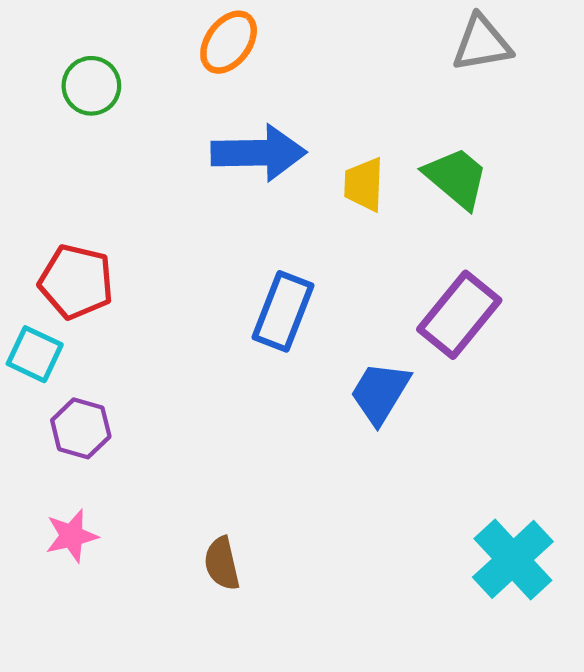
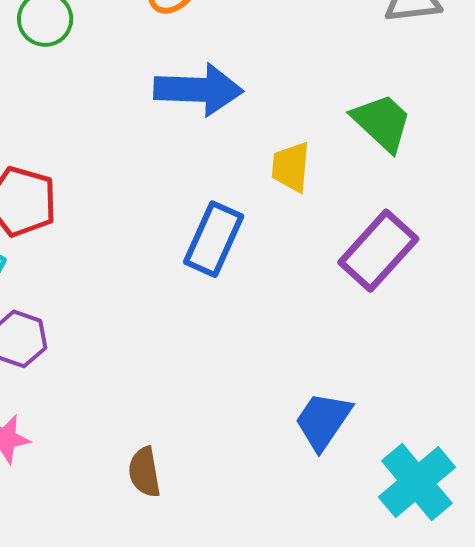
yellow trapezoid: (364, 184) -> (291, 167), moved
blue trapezoid: (380, 393) -> (323, 421), moved

